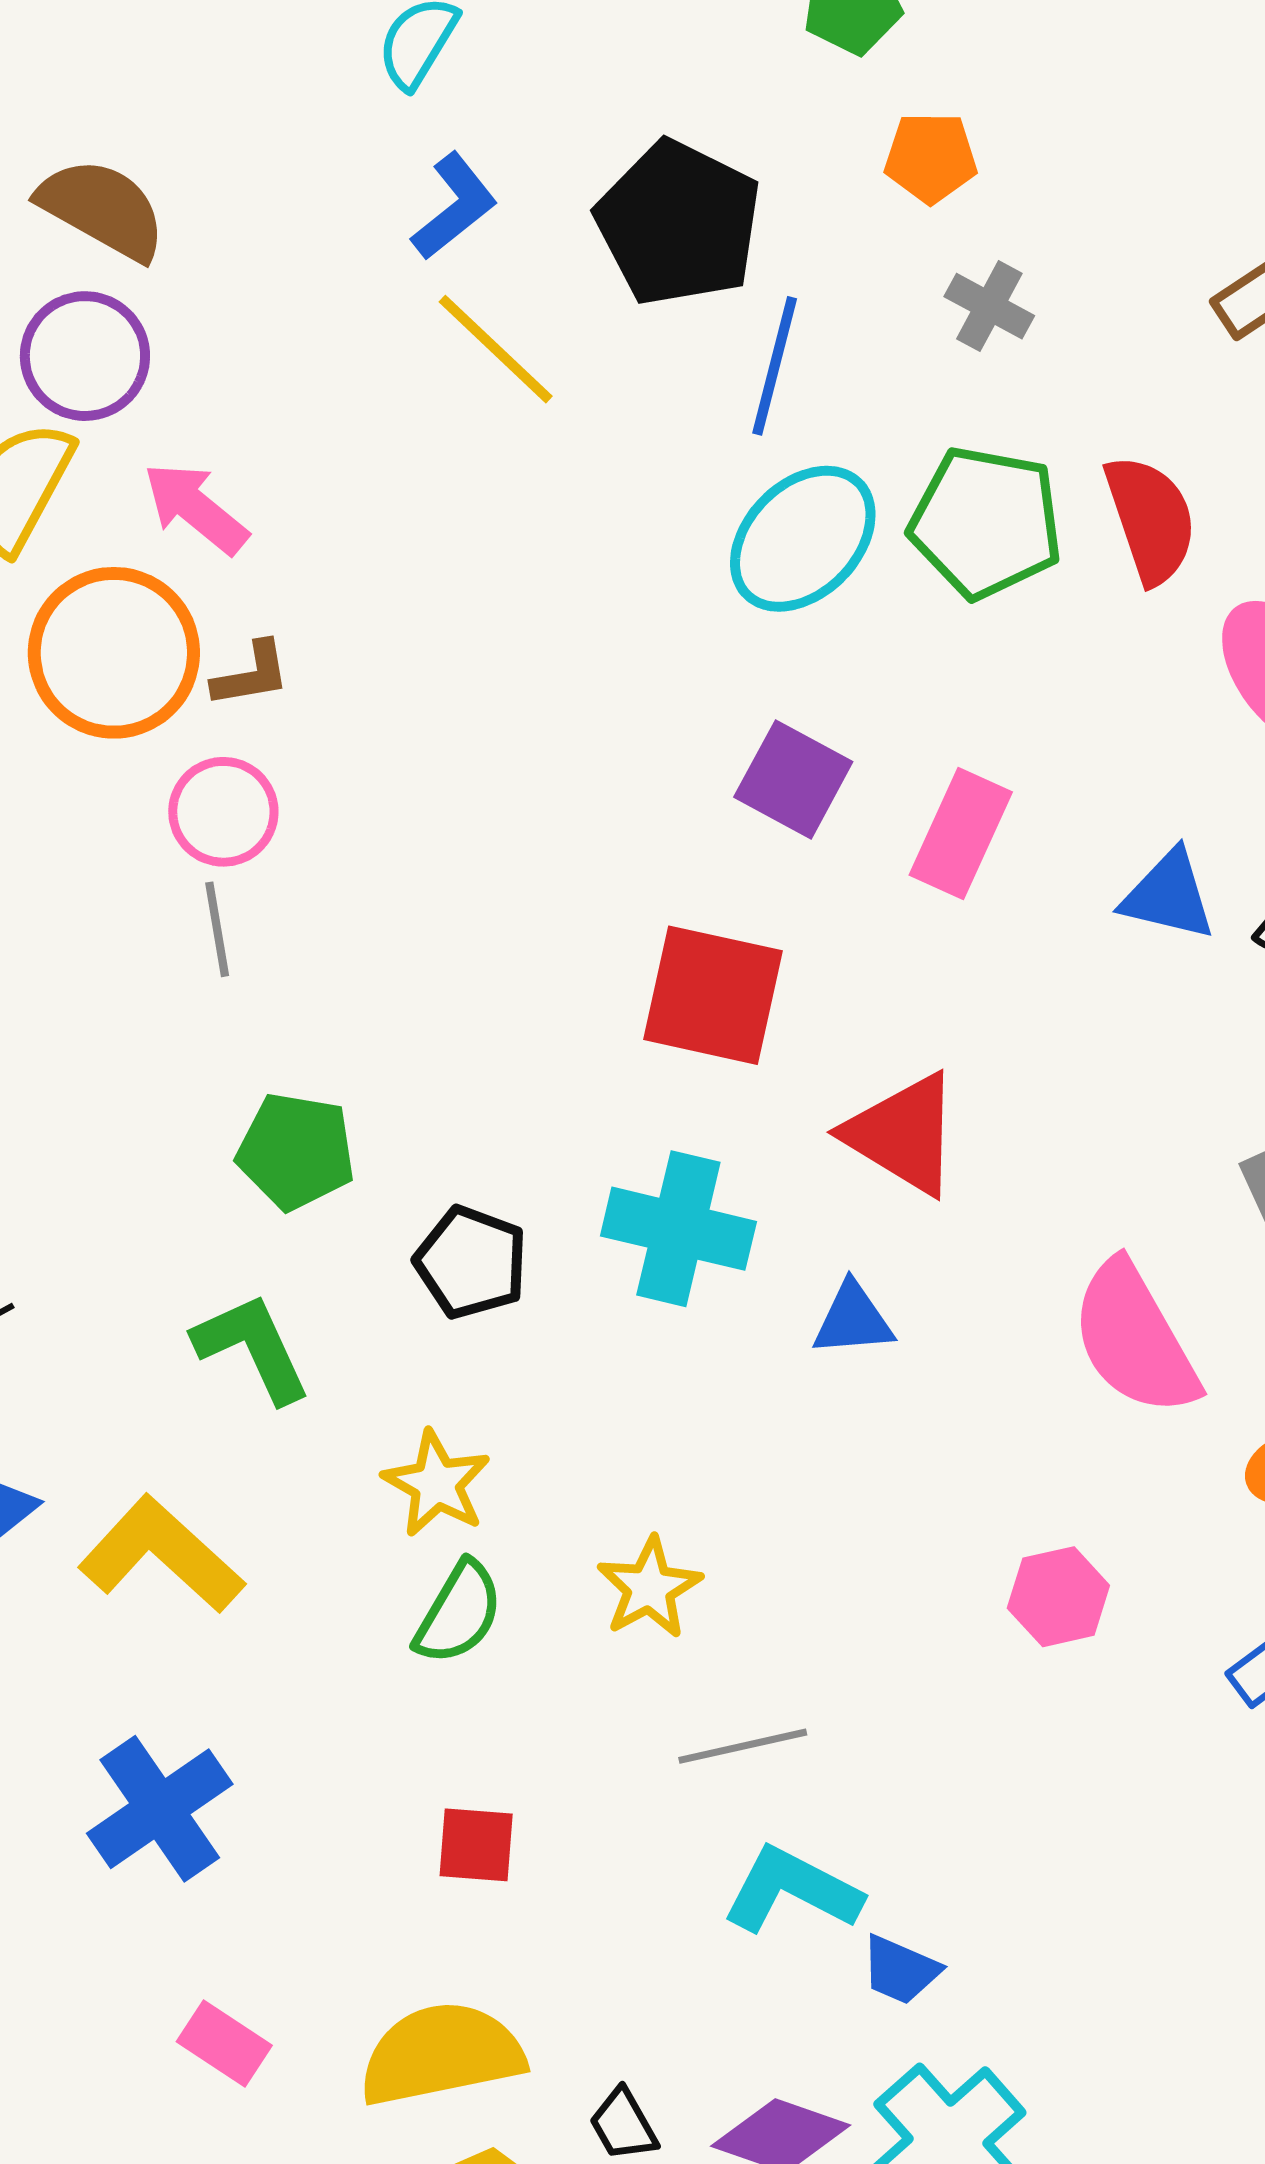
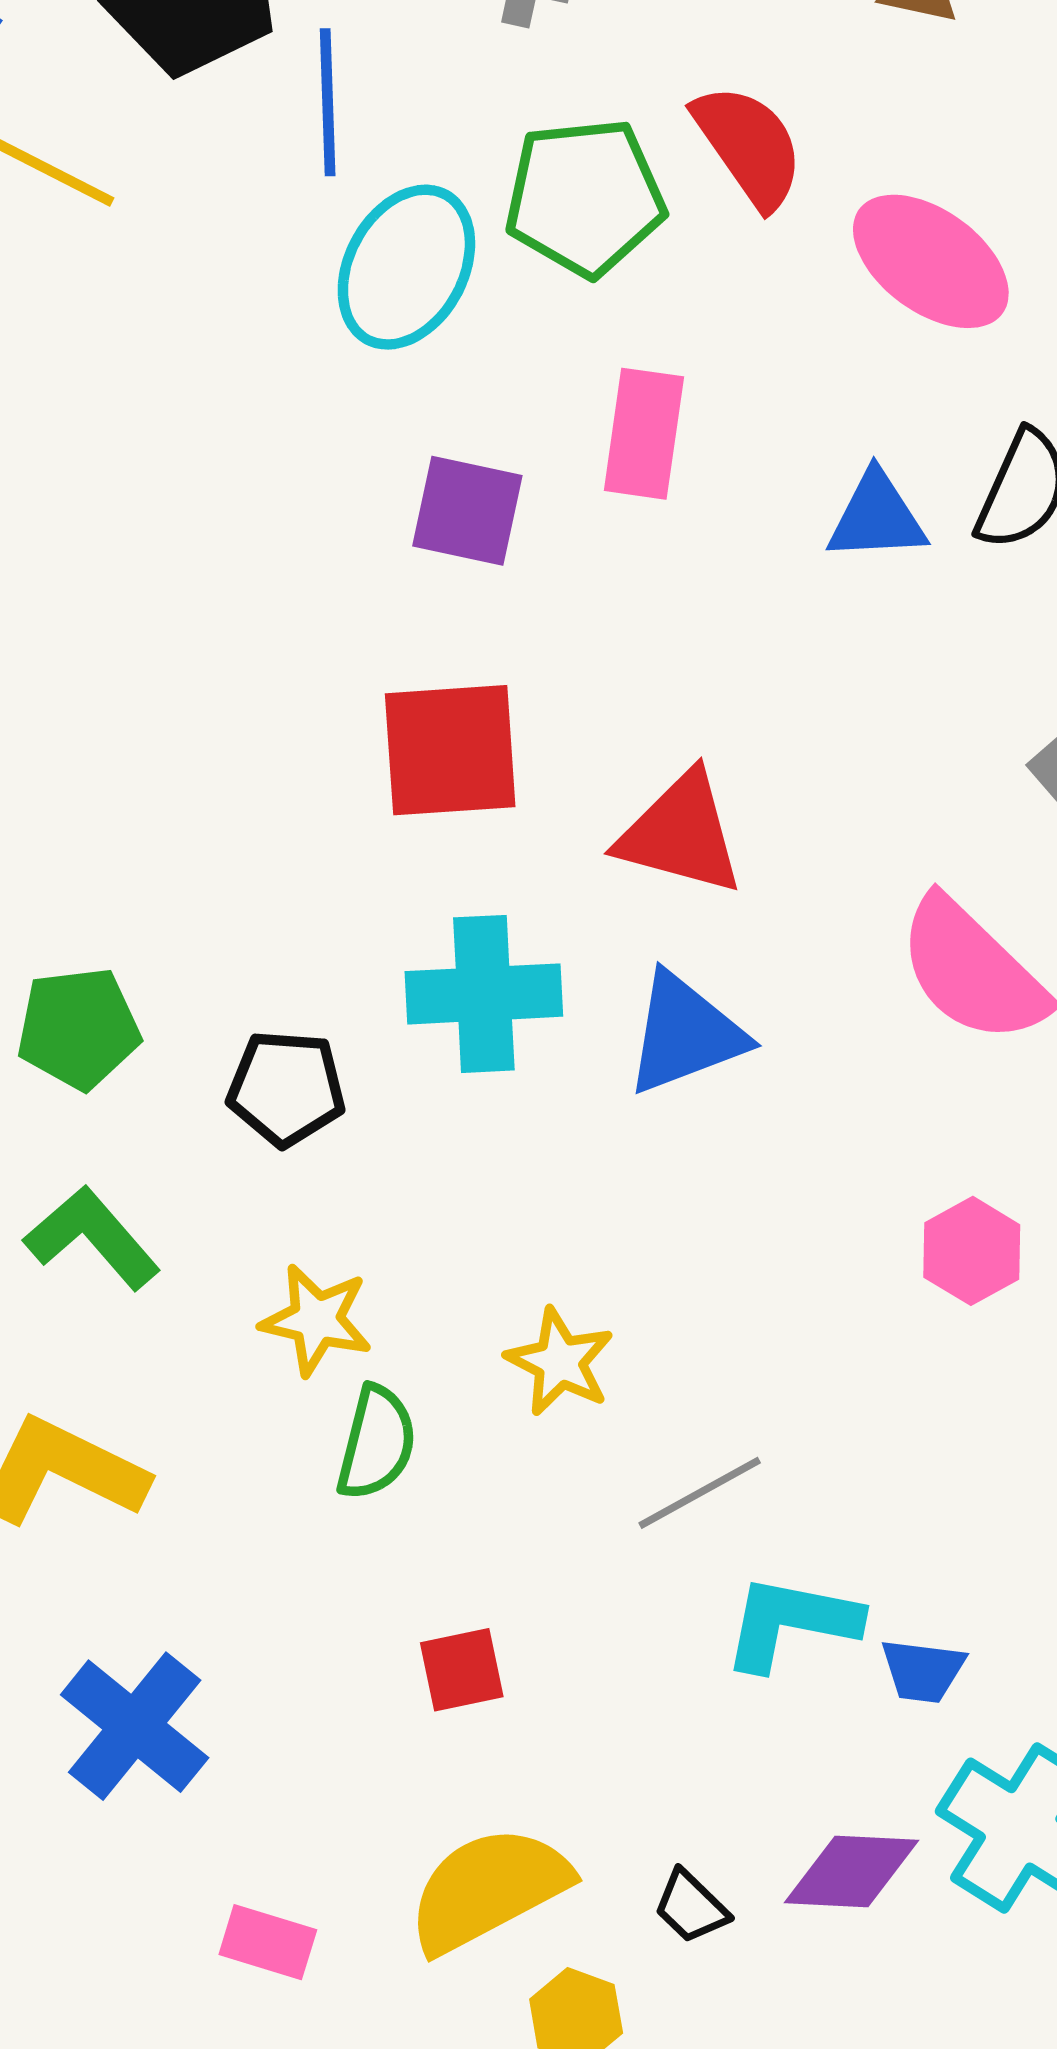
pink rectangle: (961, 834) -> (644, 434), moved
blue triangle: (853, 1319) -> (685, 1034), size x1.5

